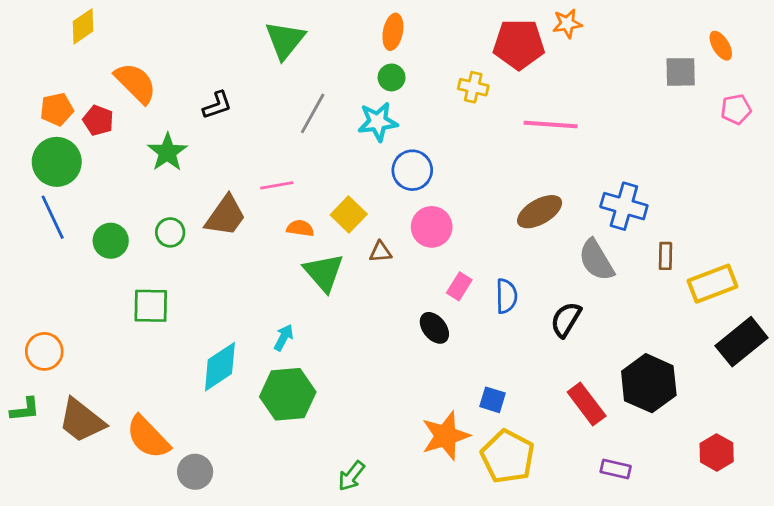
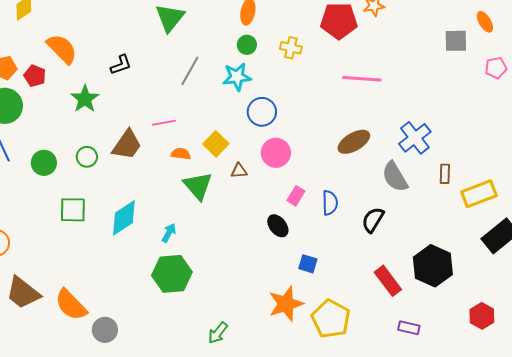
yellow cross: (473, 87) -> (291, 48), moved
blue cross: (624, 206) -> (415, 138), turned 36
cyan diamond: (220, 367) -> (124, 218), moved
blue square: (493, 400) -> (308, 264), moved

